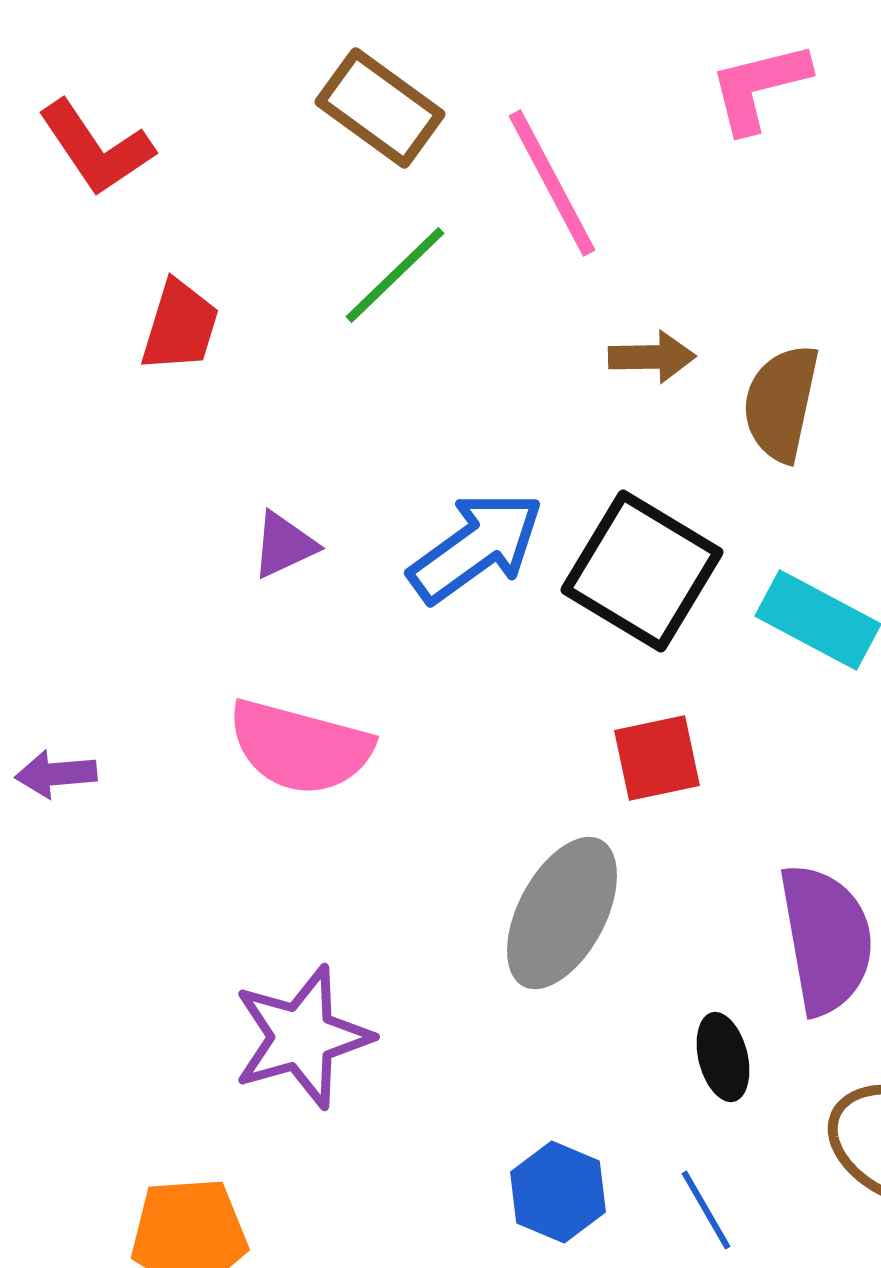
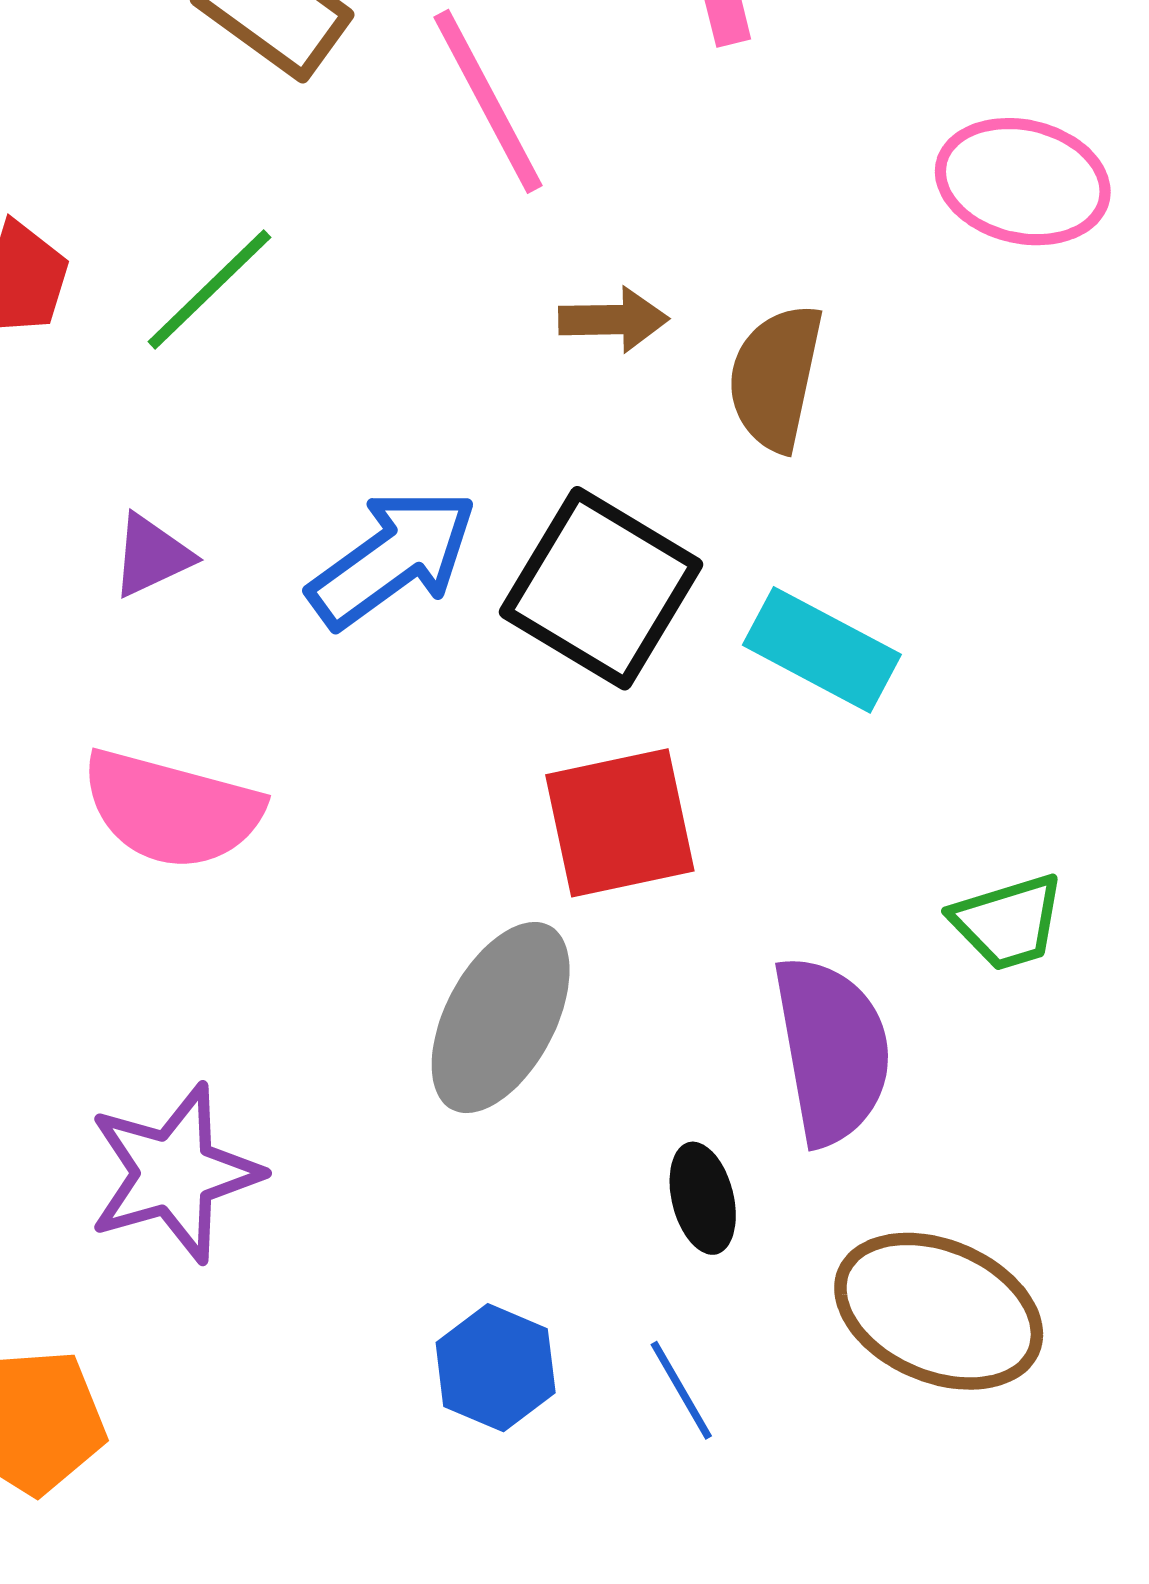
green line: (395, 275) -> (209, 290), moved
red square: (657, 758) -> (620, 823), size x1.4

